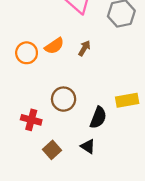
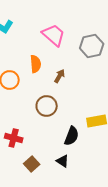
orange semicircle: (54, 46) -> (36, 64), moved, turned -60
brown circle: (64, 99) -> (47, 106), moved

